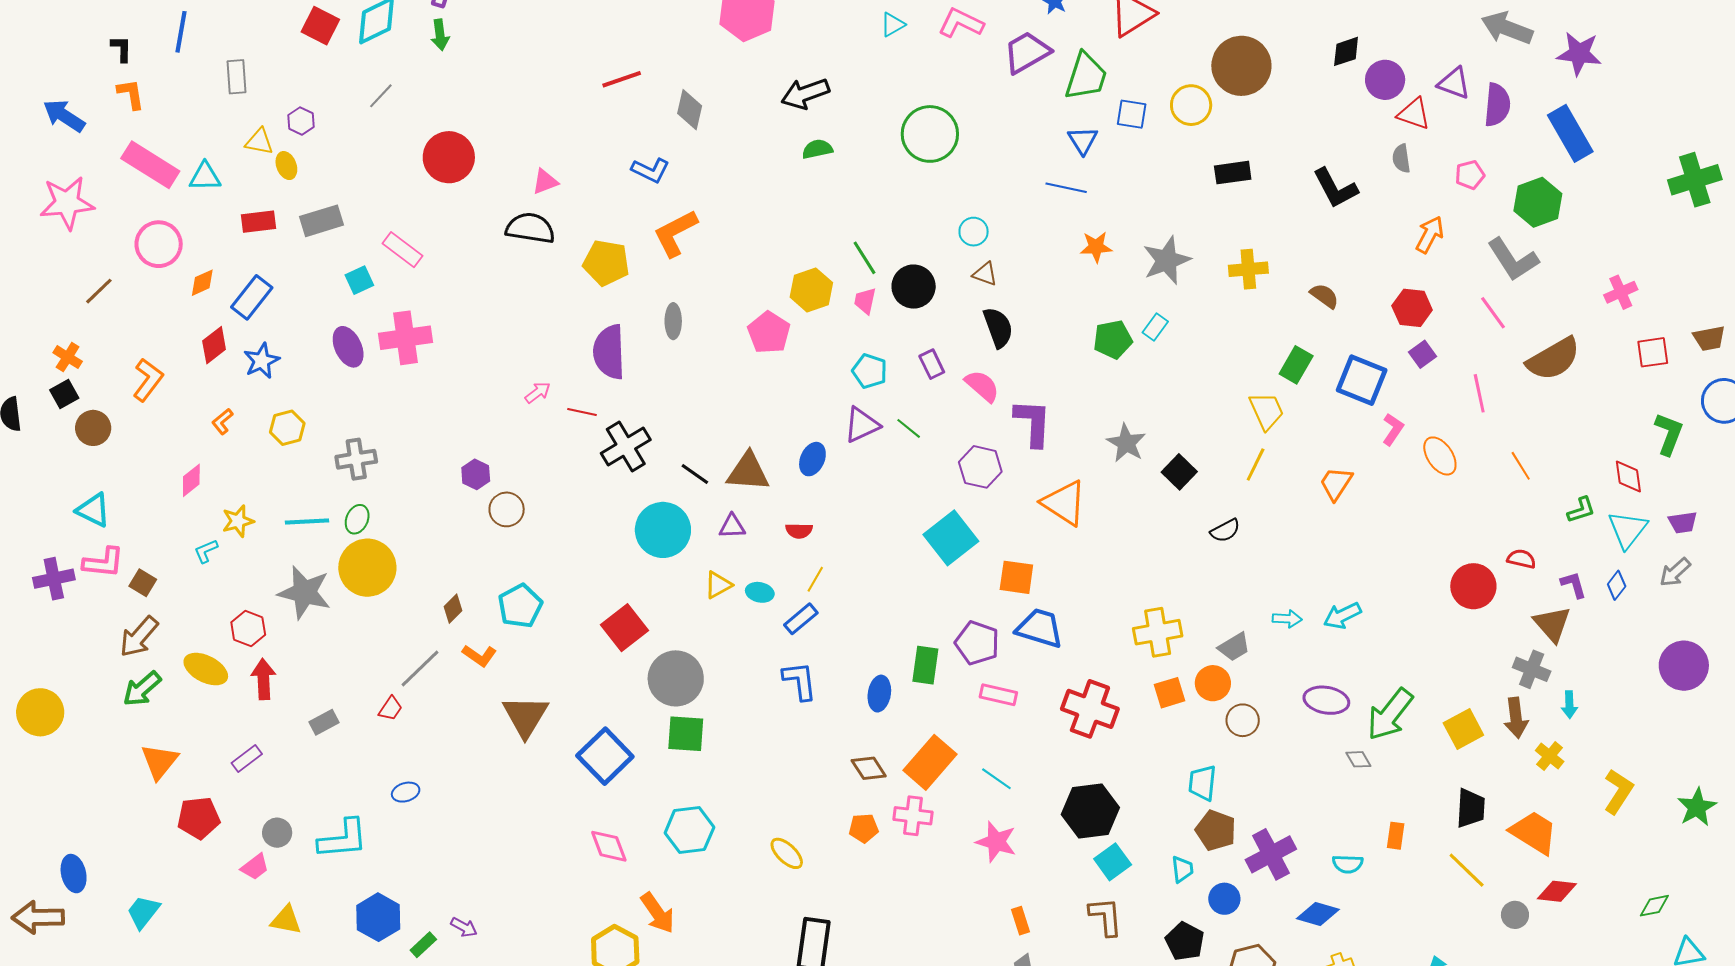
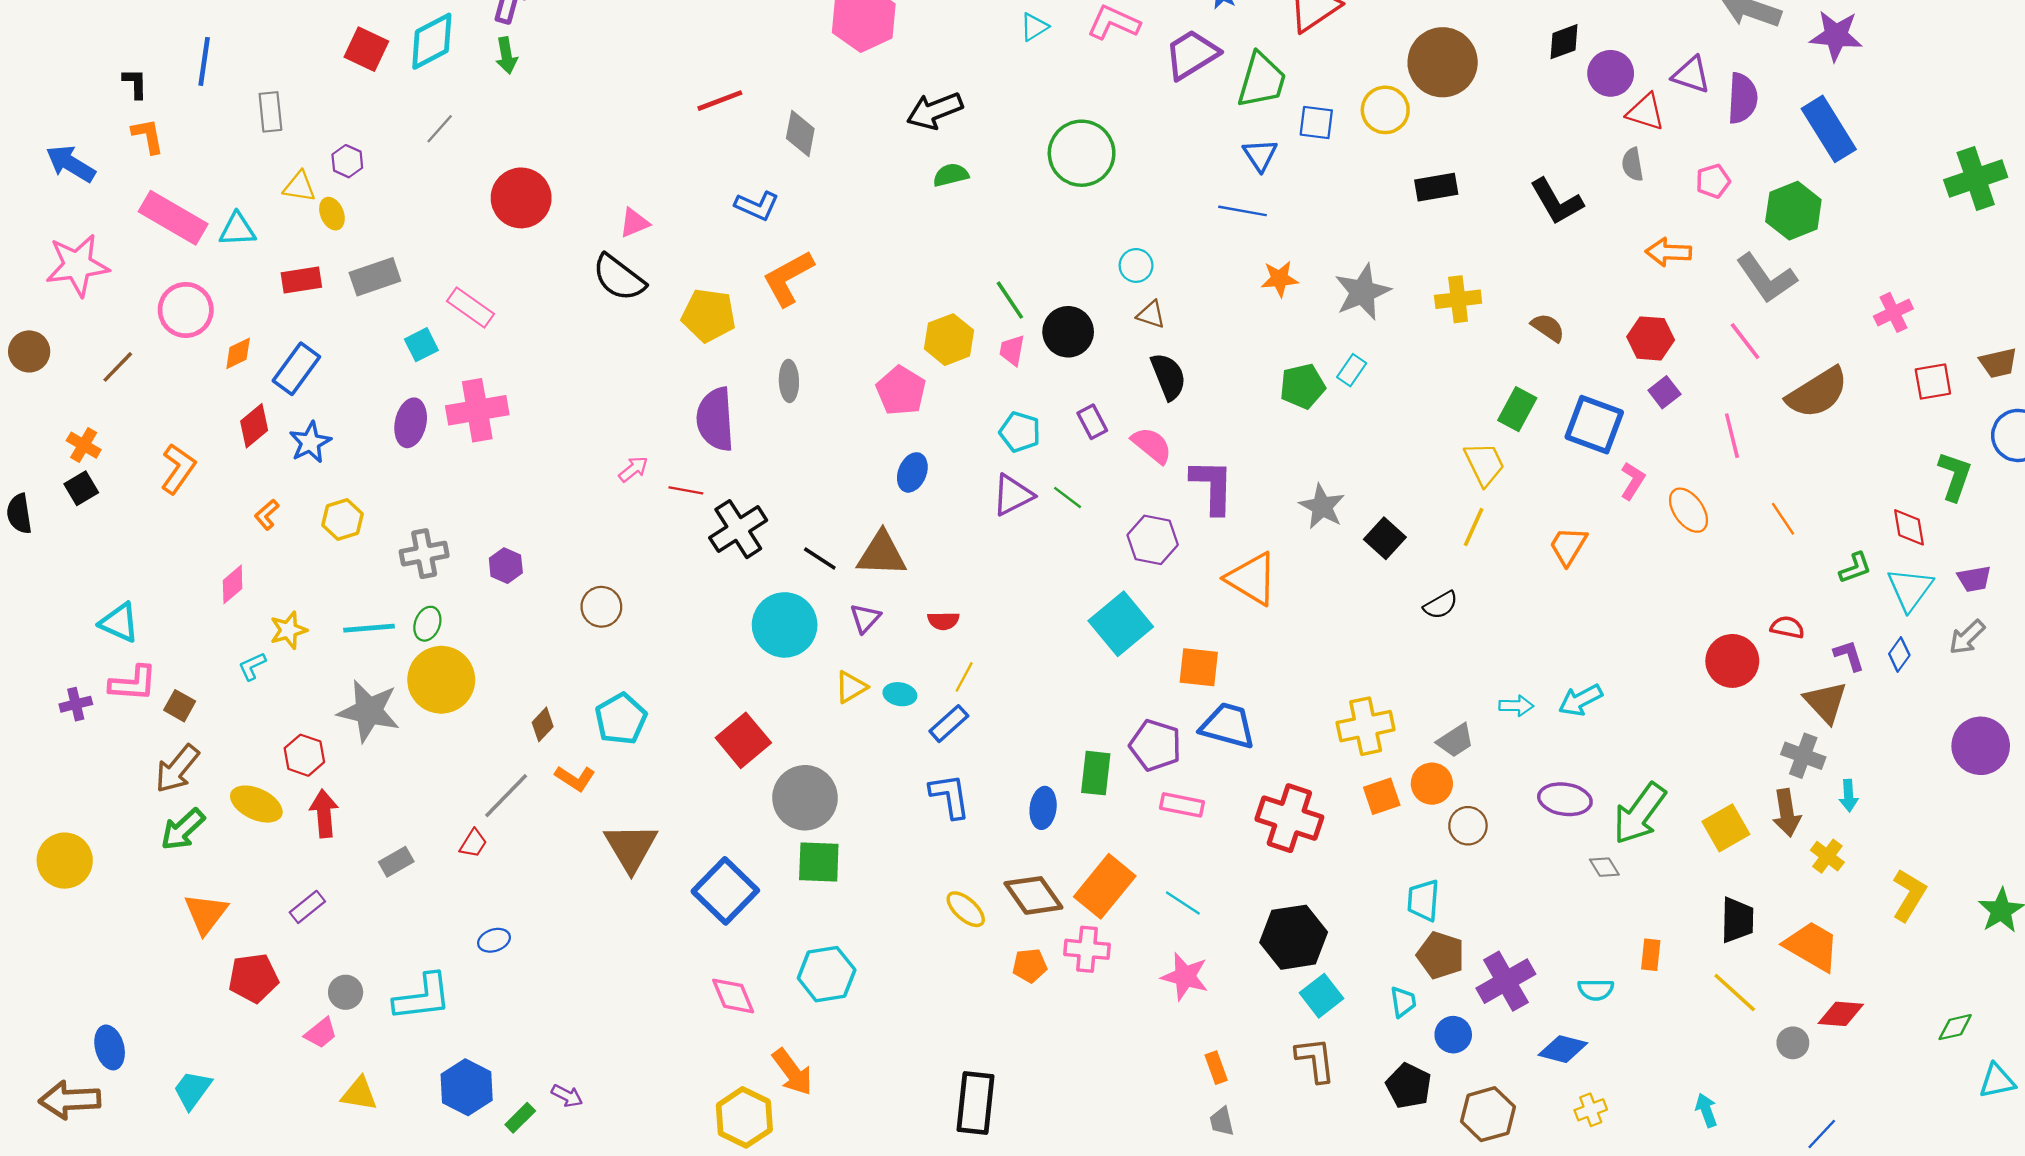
black semicircle: (530, 228) -> (619, 278), turned -150
orange arrow: (1430, 234) -> (1668, 252), turned -114
purple ellipse: (348, 347) -> (411, 423), turned 39
brown circle: (93, 428) -> (29, 351), moved
blue ellipse: (812, 459) -> (912, 472), moved
purple hexagon: (476, 474) -> (506, 566), moved
purple triangle: (732, 526) -> (865, 618), turned -44
purple cross: (54, 579) -> (76, 704), size x0.7
brown diamond: (869, 768) -> (1033, 895), size x1.4
yellow ellipse: (787, 853) -> (966, 909), moved

